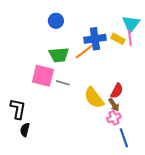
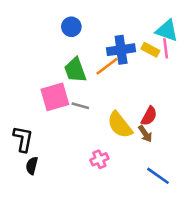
cyan triangle: (131, 24) -> (167, 31), turned -48
green trapezoid: (59, 55) -> (75, 70), turned 75
pink square: (43, 76) -> (55, 97), turned -30
pink cross: (114, 118) -> (99, 159), moved
blue line: (124, 138) -> (158, 176), turned -36

